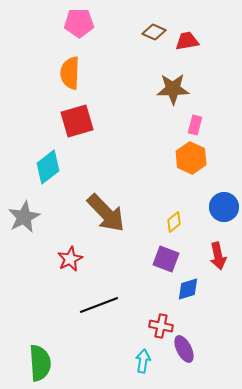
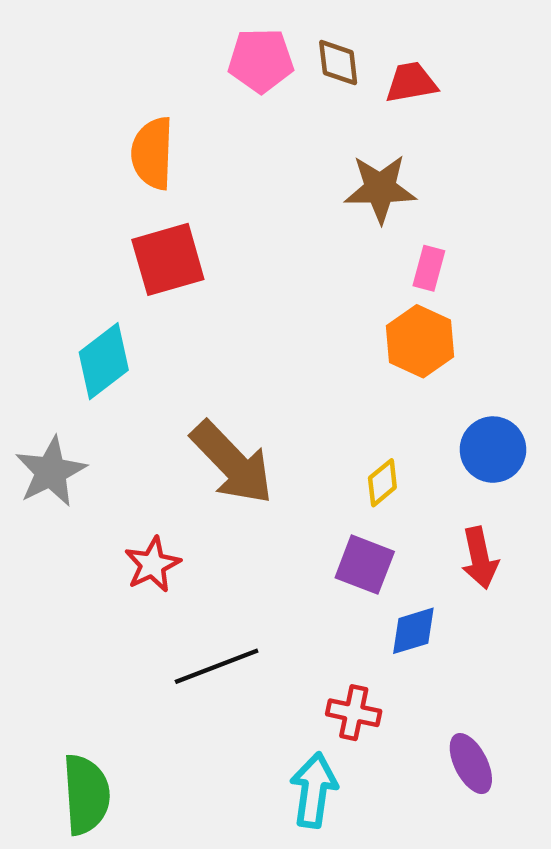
pink pentagon: (79, 23) -> (261, 60), moved
brown diamond: (154, 32) -> (338, 63), turned 60
purple ellipse: (184, 349) -> (471, 764), moved
cyan arrow: (143, 361) -> (314, 790), size x1.4

